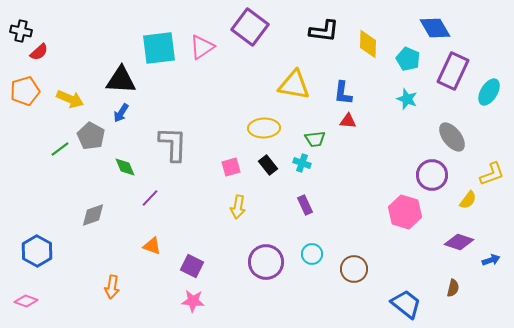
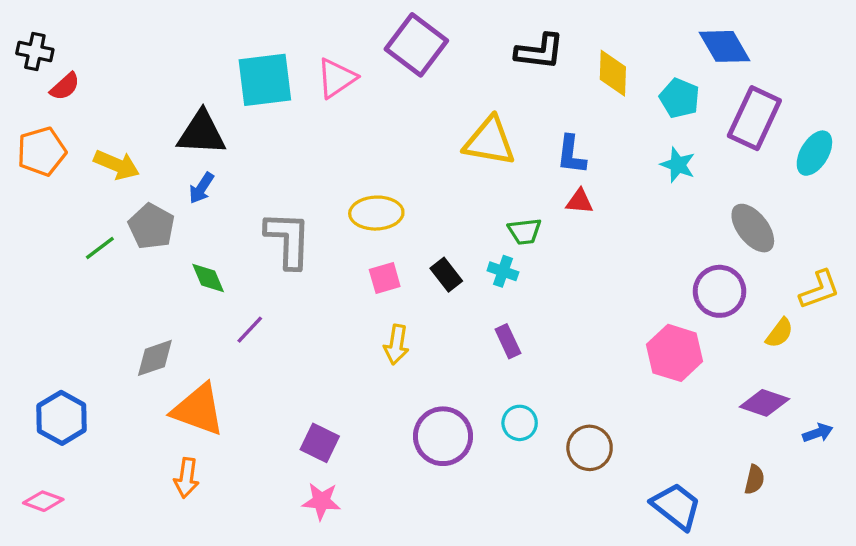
yellow ellipse: (264, 128) -> (376, 213), moved
orange triangle: (152, 246) -> (198, 410), moved, size x1.8

